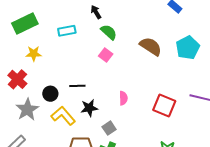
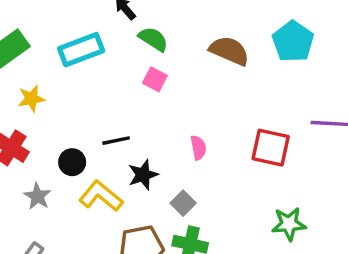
cyan rectangle: (67, 31) -> (81, 50), size x1.4
gray star: (27, 110) -> (37, 196), size x0.7

